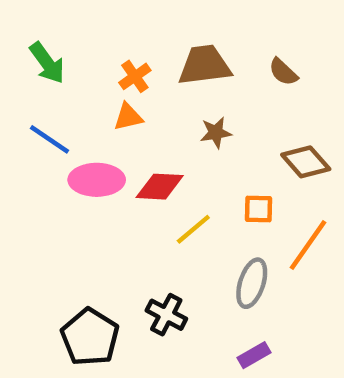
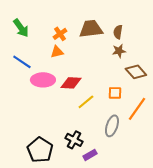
brown semicircle: (283, 72) -> (118, 32), moved, turned 56
brown star: (216, 133) -> (119, 51), moved
purple rectangle: (254, 355) -> (90, 155), moved

